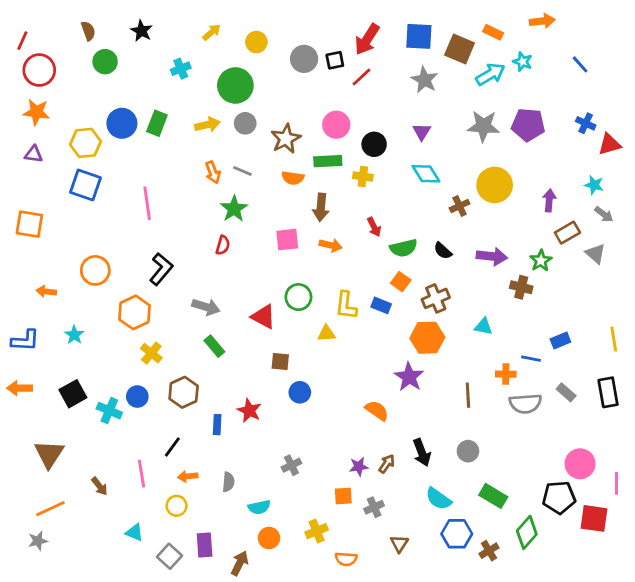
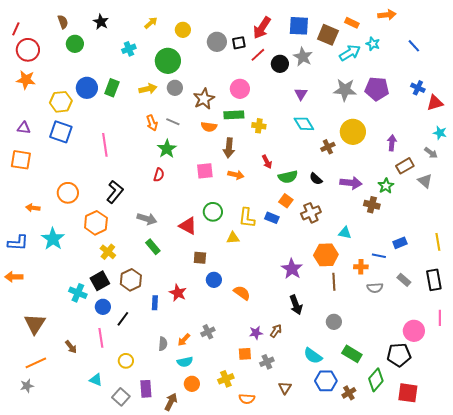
black circle: (374, 144) -> (280, 64), moved
purple triangle: (34, 154) -> (24, 128), moved
cyan star: (594, 185) -> (440, 133), moved
cyan star: (74, 335) -> (53, 239), size x1.6
orange hexagon: (427, 338) -> (326, 255), moved
black square: (73, 394) -> (100, 281), moved
blue circle: (137, 397) -> (103, 307), moved
gray semicircle: (525, 404) -> (375, 288), size x0.7
orange semicircle: (377, 411) -> (242, 293), moved
black arrow: (422, 453) -> (296, 305), moved
orange arrow: (188, 476) -> (184, 340), moved, turned -40
pink line: (616, 483) -> (440, 318), moved
red square: (594, 518) -> (408, 393), moved

